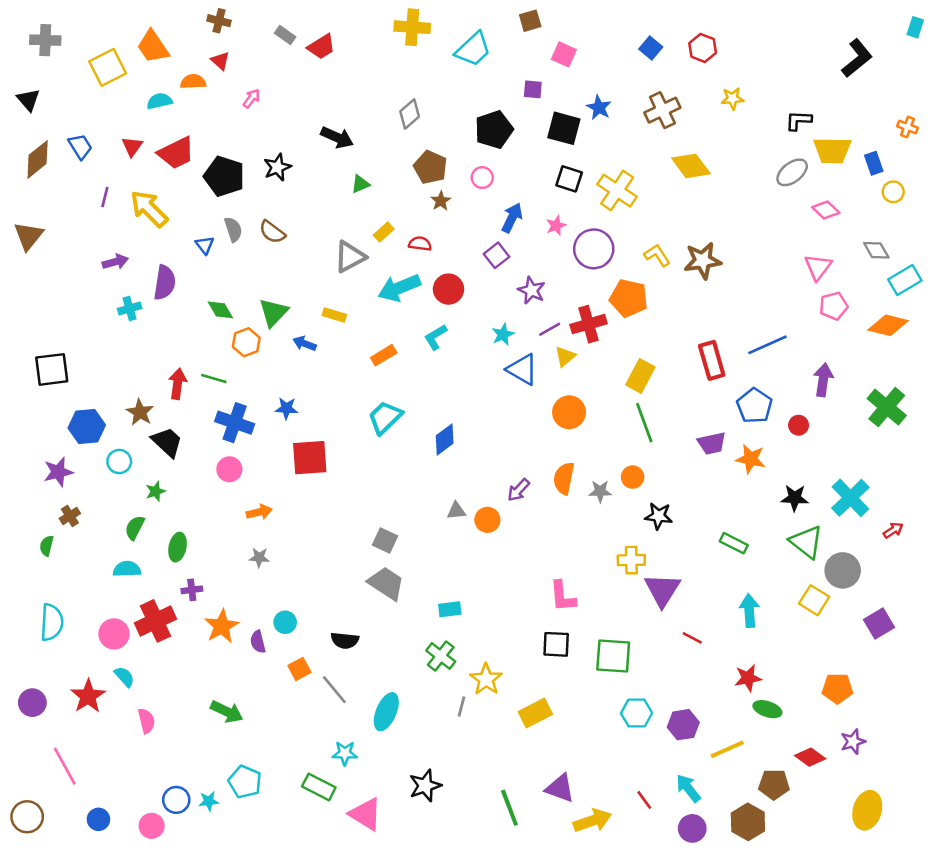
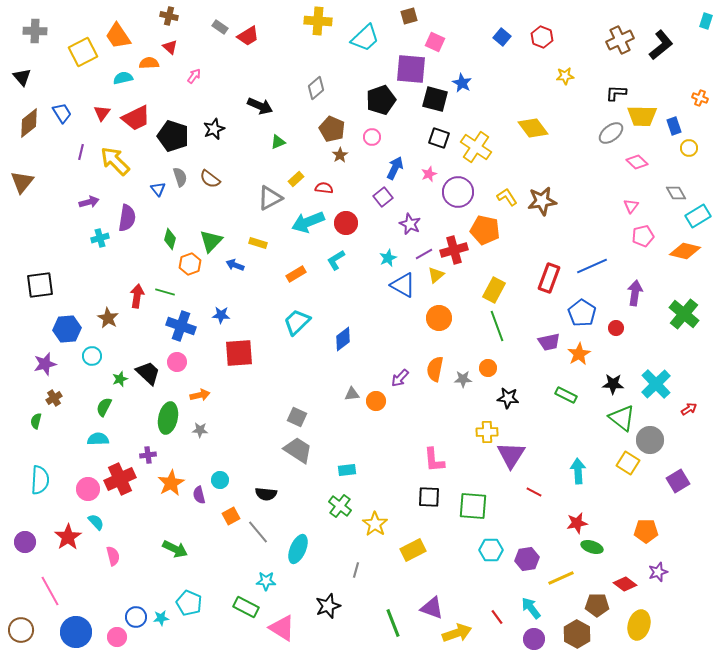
purple square: (533, 89) -> (411, 69), size x2.0
brown cross: (662, 110) -> (620, 40), moved
pink triangle: (818, 267) -> (631, 206), size x0.7
green diamond: (220, 310) -> (170, 239), turned 45
red rectangle: (712, 360) -> (549, 278), turned 36
black trapezoid: (167, 442) -> (148, 373), moved
orange star: (751, 459) -> (579, 354), turned 30
green rectangle: (734, 543) -> (566, 395), moved
green ellipse: (178, 547) -> (168, 418), moved, size x1.4
gray line: (461, 707) -> (356, 570), moved
yellow ellipse: (867, 810) -> (639, 625), moved
blue circle: (98, 819) -> (76, 632), size x1.8

